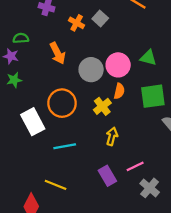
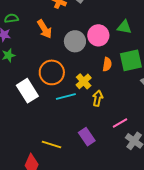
orange semicircle: (119, 91) -> (107, 64), moved
yellow cross: (102, 106) -> (84, 81), moved
cyan line: (65, 146) -> (66, 96), moved
purple rectangle: (107, 176) -> (87, 137), moved

